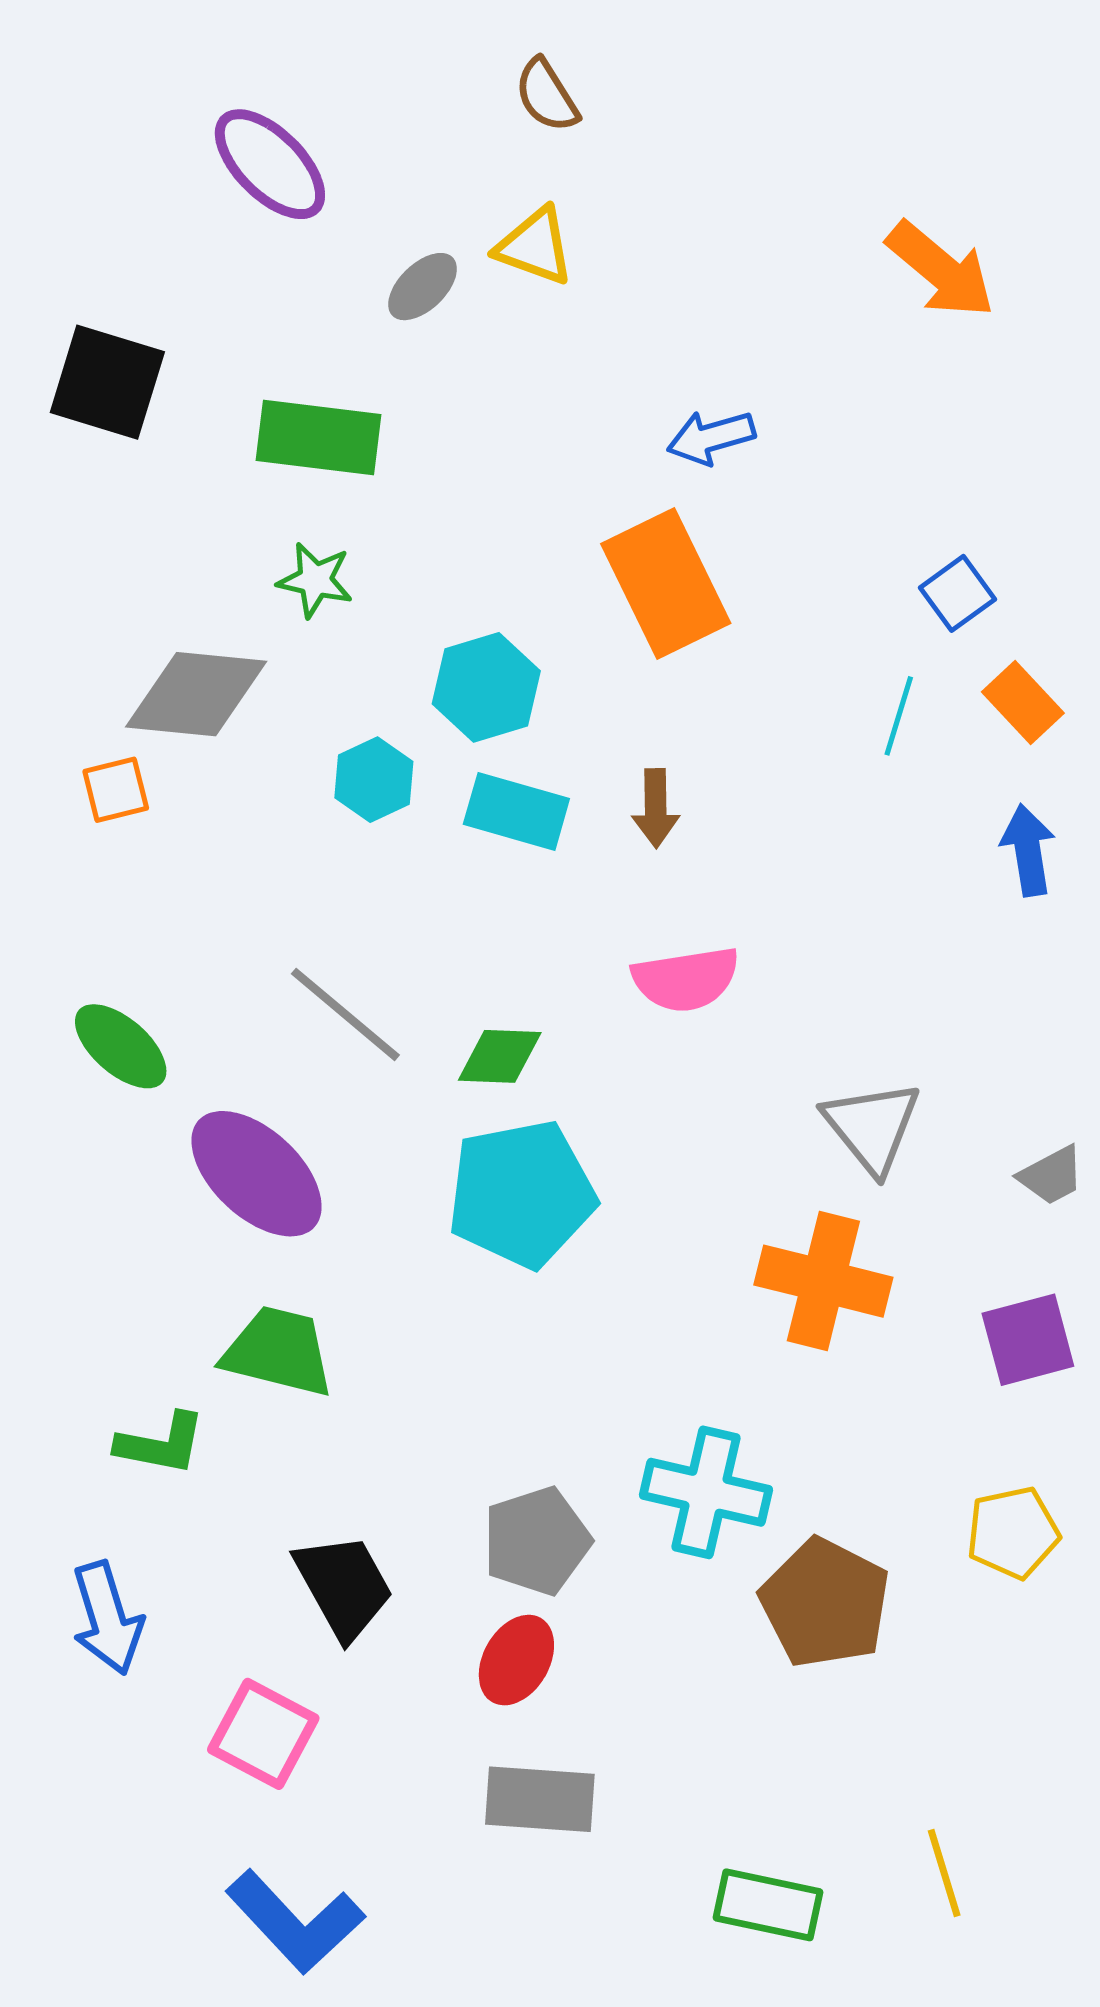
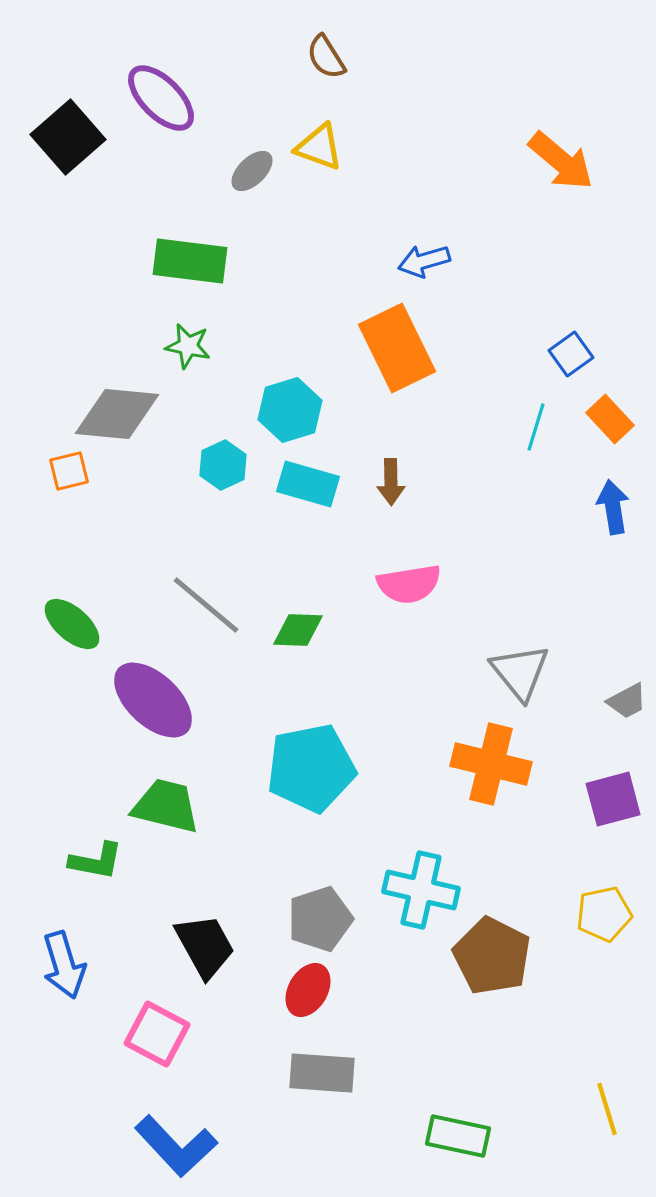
black square: (107, 382) -> (68, 137), moved, turned 32
cyan pentagon: (521, 1194) -> (311, 768), moved
yellow line: (944, 1873) -> (607, 1109), moved

